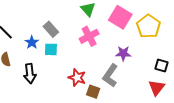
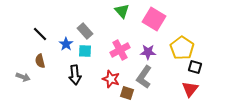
yellow pentagon: (148, 26) -> (182, 48), moved
pink cross: (89, 36) -> (120, 50), moved
purple star: (123, 53) -> (148, 52), moved
black arrow: (30, 74) -> (75, 75), moved

